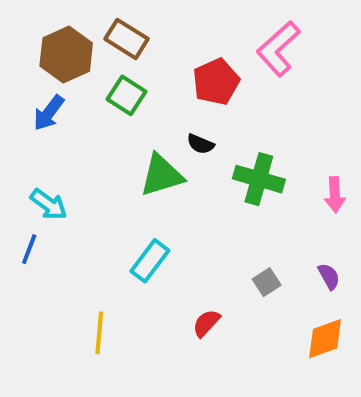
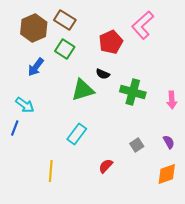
blue arrow: (49, 113) -> (36, 67), moved

